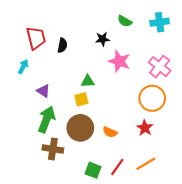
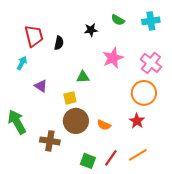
black star: (103, 39) -> (91, 30), moved
pink star: (119, 61) -> (113, 58), turned 30
yellow square: (81, 99) -> (70, 98), moved
green arrow: (46, 119) -> (17, 122), moved, turned -50

